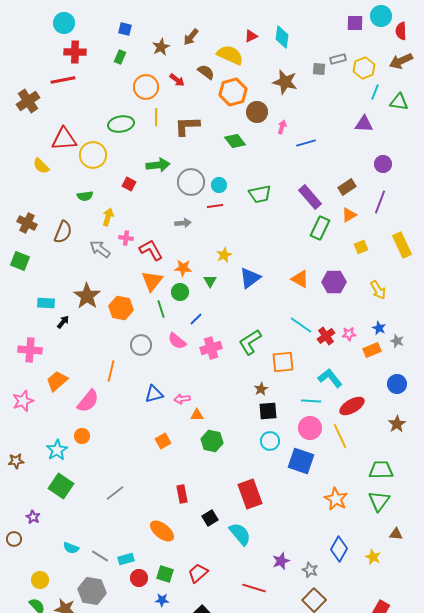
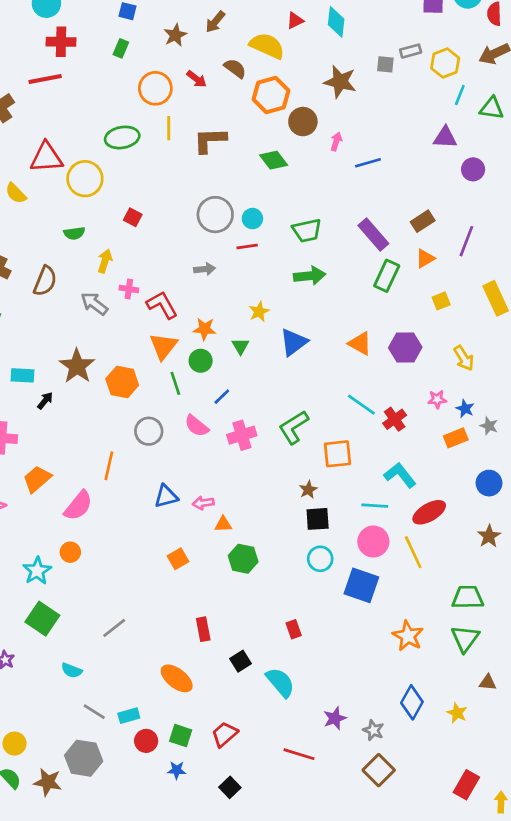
purple circle: (383, 164) -> (473, 169), moved
green arrow: (158, 165) -> (310, 276), moved
pink star: (349, 334) -> (437, 399), moved
red rectangle: (250, 494) -> (294, 629), size x0.5
cyan semicircle: (71, 548) -> (72, 670), moved

